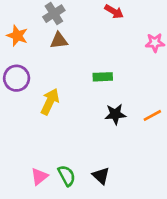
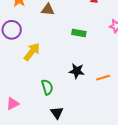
green rectangle: (103, 77) -> (79, 33), moved
green semicircle: (67, 176) -> (47, 87), moved

